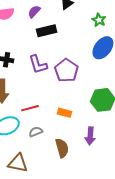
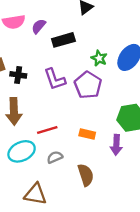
purple semicircle: (34, 12) -> (39, 26), moved
green star: (99, 20) -> (99, 58), moved
purple arrow: (90, 136) -> (116, 145), moved

